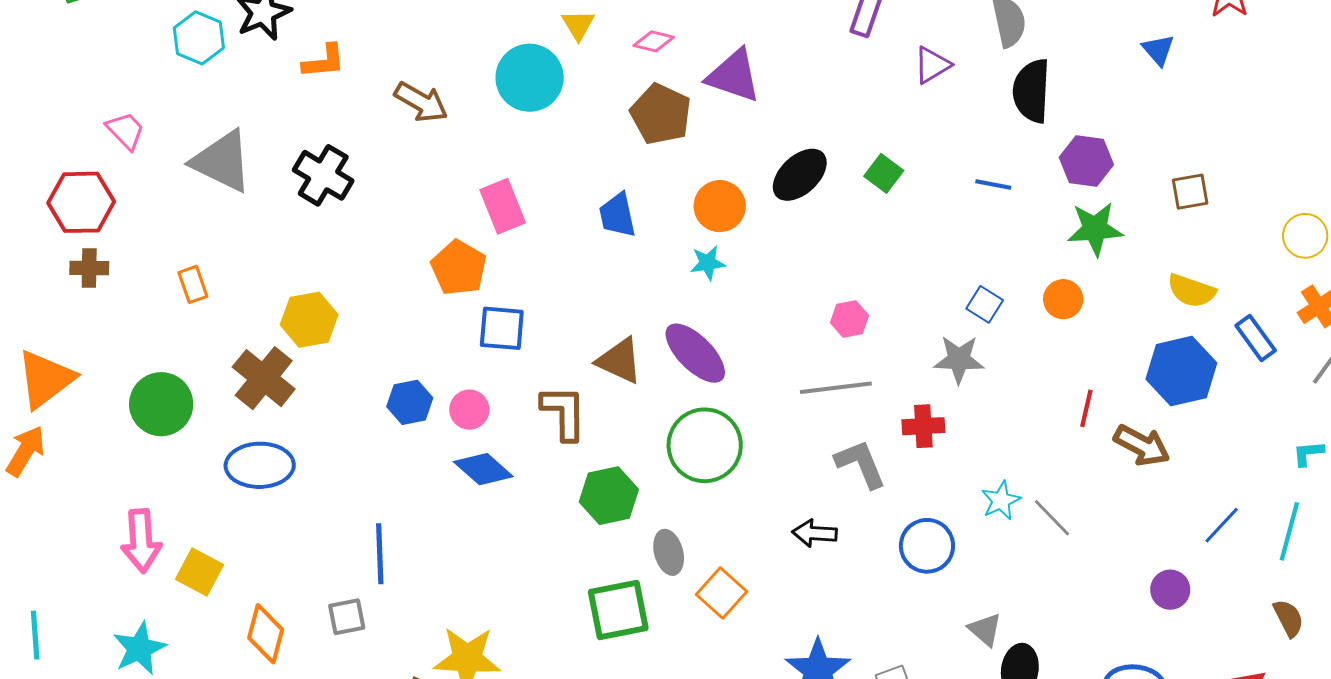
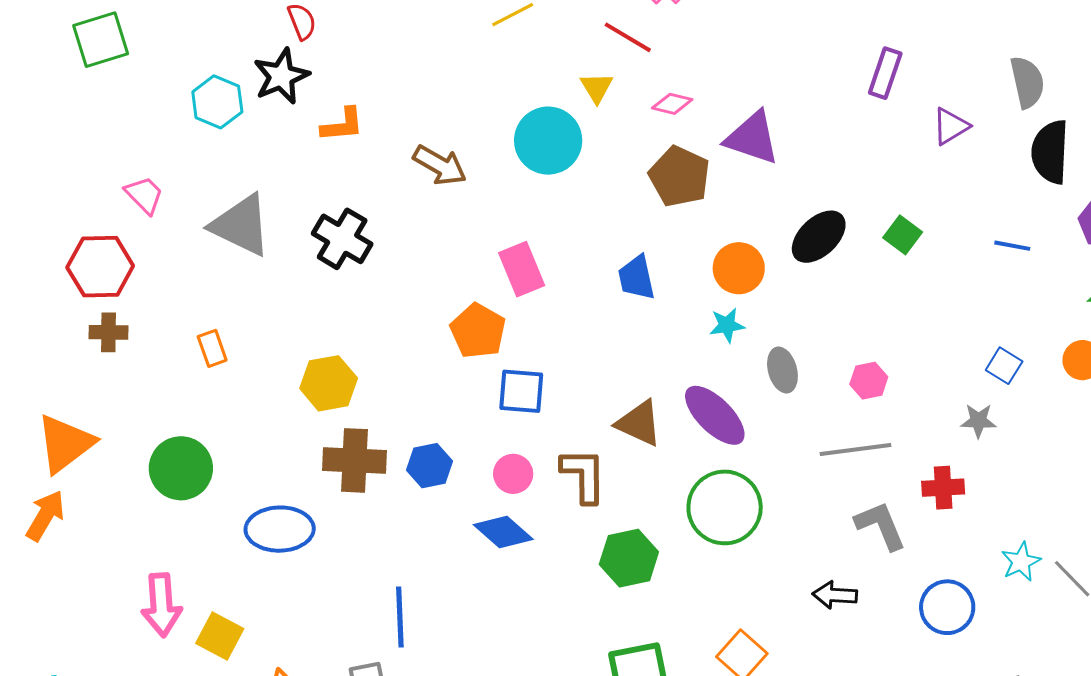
gray star: (959, 359) -> (978, 421), size x0.7
brown cross: (264, 378) -> (354, 460), moved, turned -36
pink circle: (469, 410) -> (513, 474), moved
gray ellipse: (669, 552) -> (782, 370), moved

